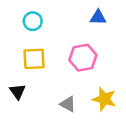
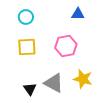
black triangle: (18, 92) -> (30, 89), moved
gray triangle: (68, 104) -> (54, 83), size x1.5

